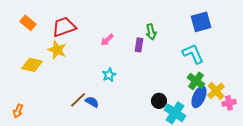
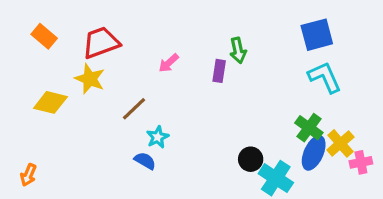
cyan L-shape: (193, 54) -> (325, 77), moved
cyan star: (109, 75) -> (158, 137), moved
brown line: (78, 100) -> (134, 109), moved

